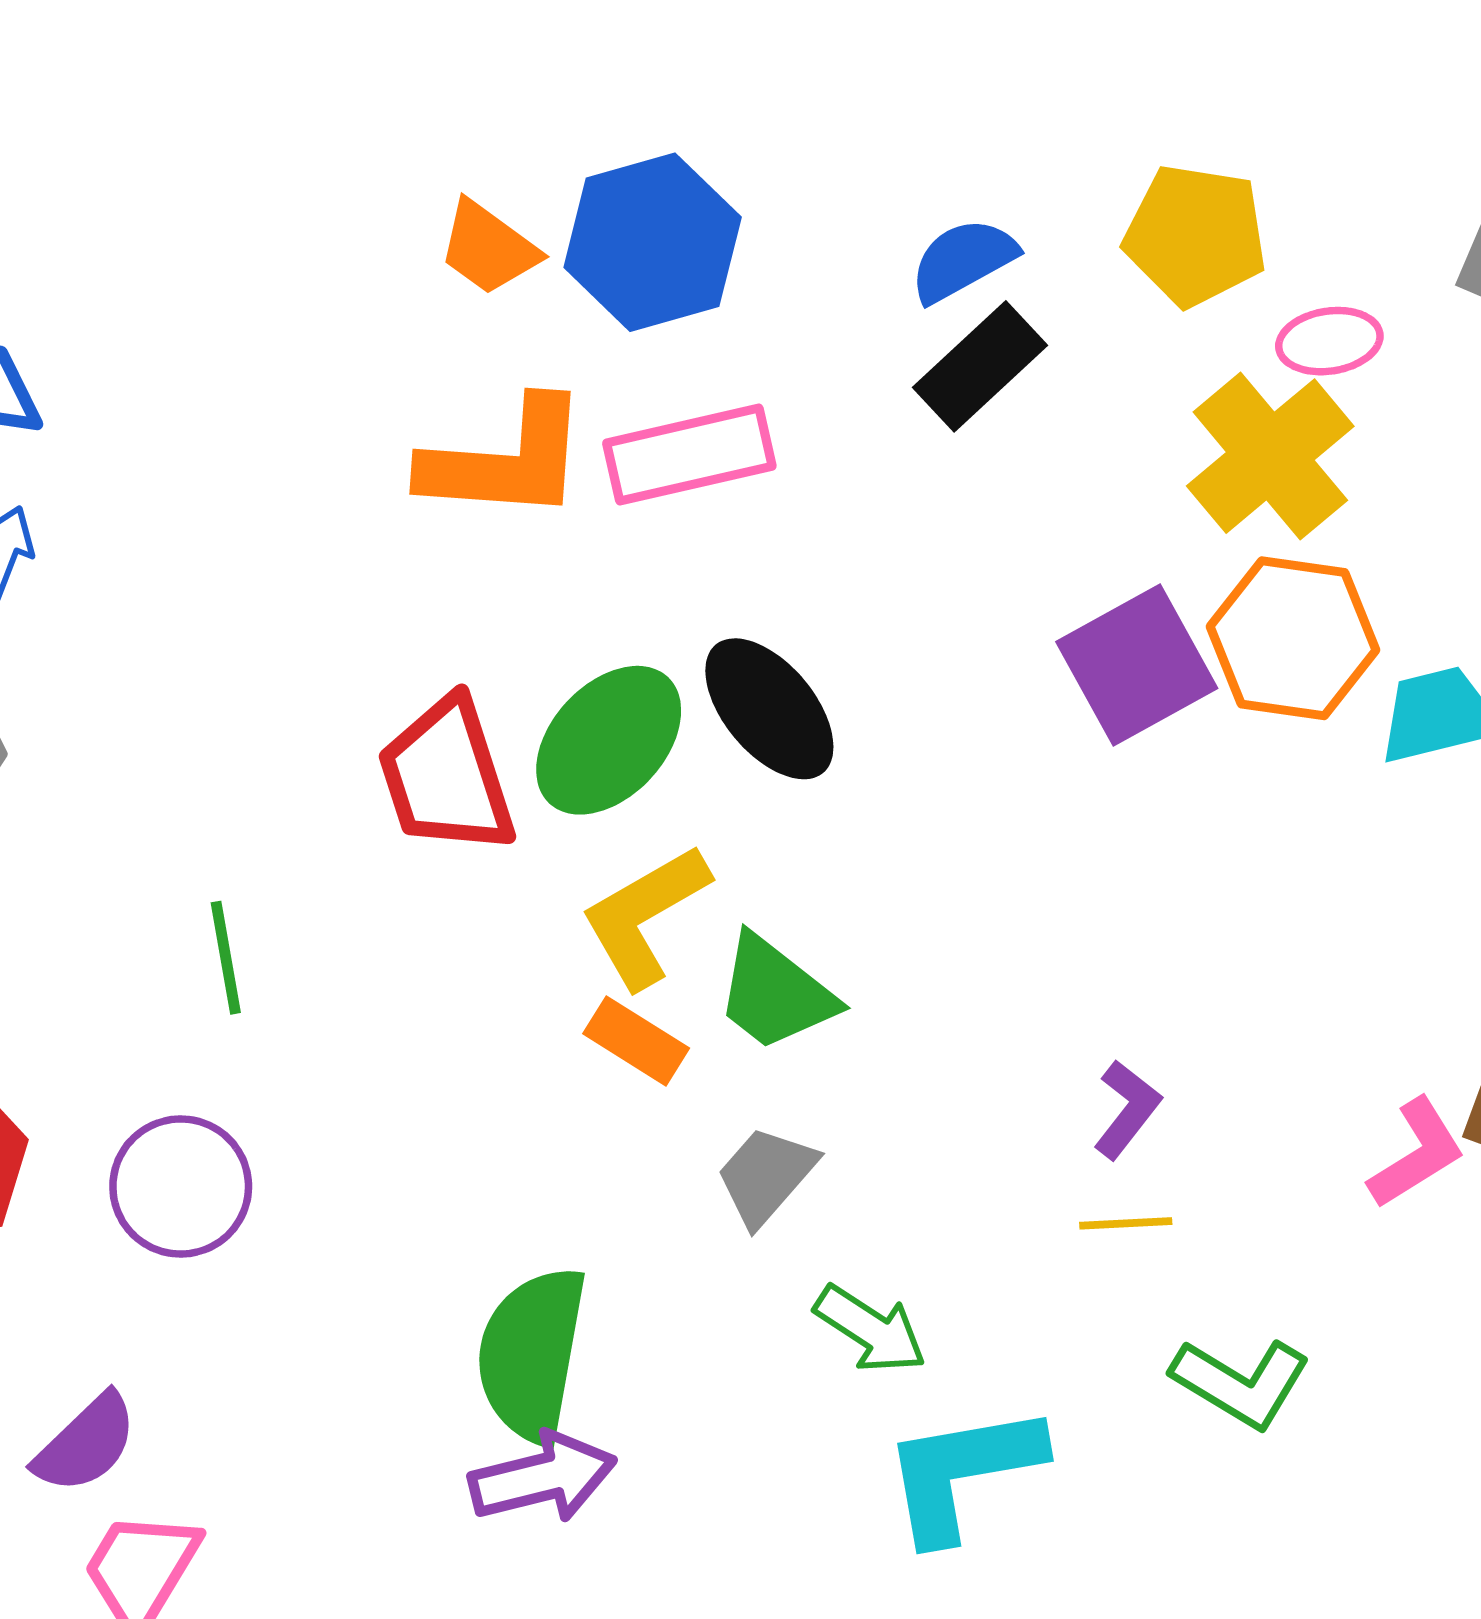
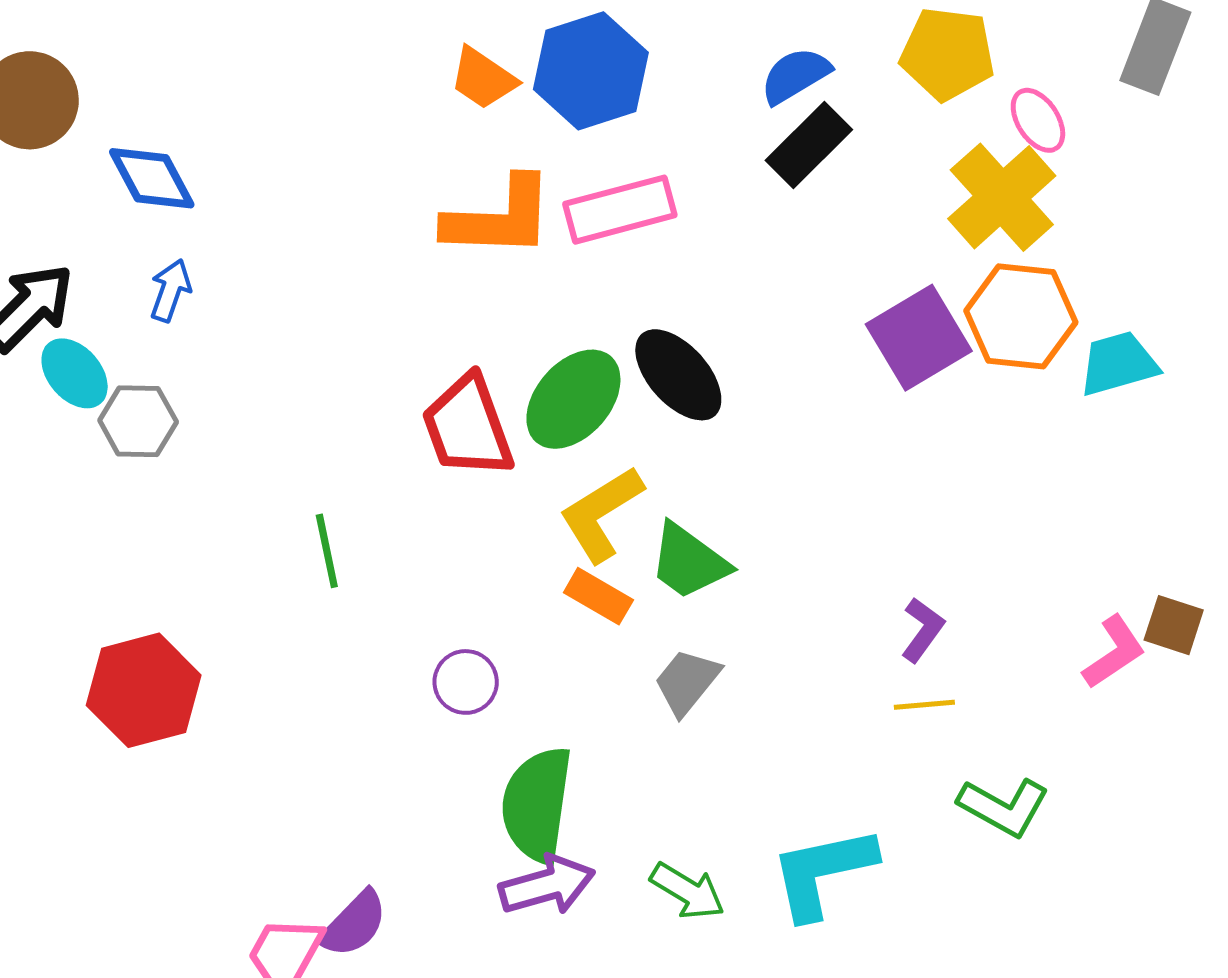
pink ellipse: (1329, 341) -> (1038, 120), turned 68
purple circle: (181, 1187) -> (466, 682), moved, size x0.7
green arrow: (870, 1329) -> (687, 891), moved
purple semicircle: (86, 1443) -> (354, 924), moved

